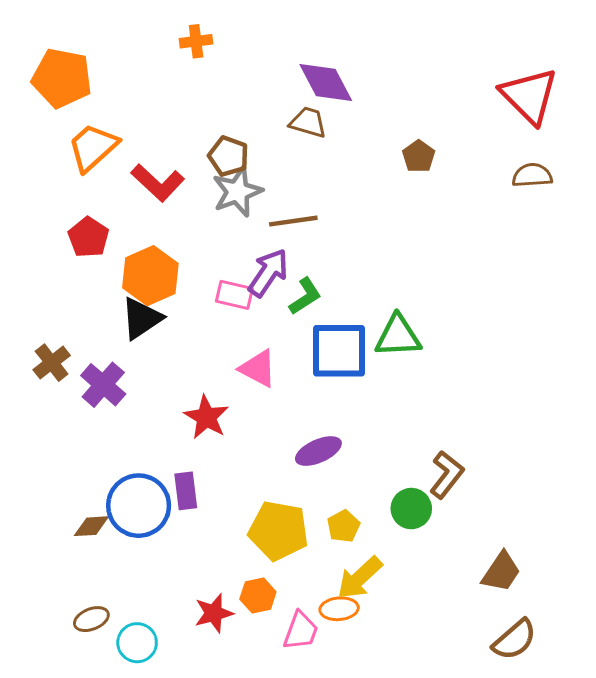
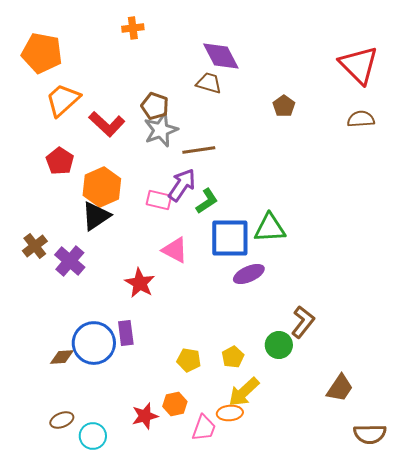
purple ellipse: (318, 451) -> (249, 274), moved
yellow pentagon: (279, 531) -> (189, 360), size x0.6
brown semicircle: (514, 640) -> (370, 434), moved, turned 40

